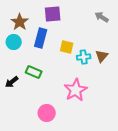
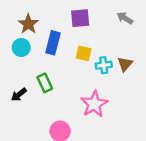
purple square: (53, 14) -> (80, 18), moved
green rectangle: (34, 72) -> (45, 83), turned 42

